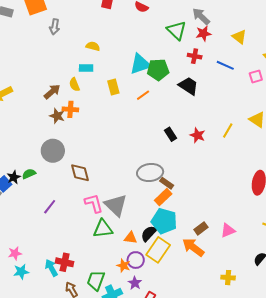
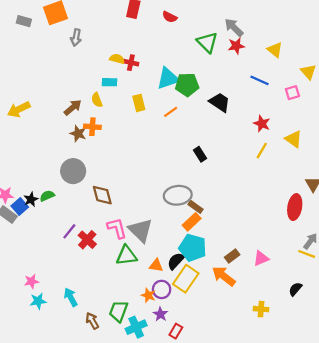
red cross: (195, 56) -> (131, 63), moved
red star: (198, 135) -> (262, 124), moved
red cross: (65, 262) -> (87, 240), moved, turned 30

